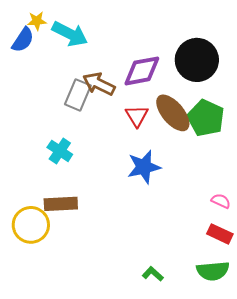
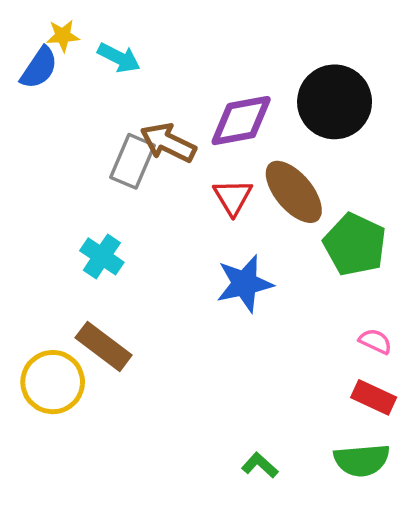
cyan arrow: (70, 34) -> (119, 58), size x0.7
green pentagon: (206, 118) -> (355, 245), moved
brown rectangle: (61, 204) -> (104, 346), turned 40

